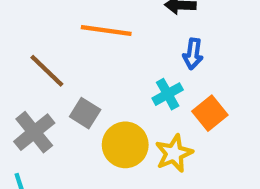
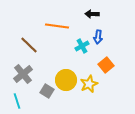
cyan cross: (168, 94) -> (82, 46), moved
gray square: (85, 113) -> (47, 91), moved

